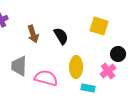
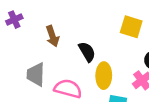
black semicircle: (61, 36) -> (87, 52), moved

